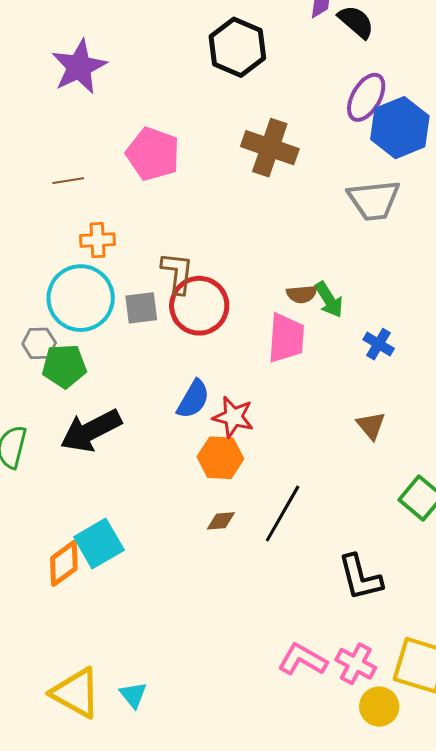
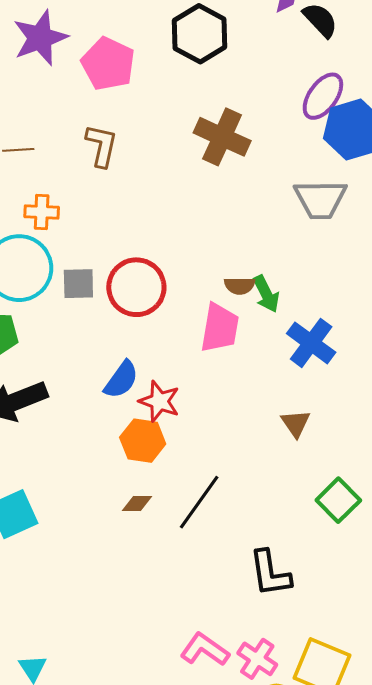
pink pentagon: (153, 154) -> (108, 64), moved
brown L-shape: (177, 273) -> (102, 146), moved
blue cross: (379, 344) -> (311, 343), size x1.6

